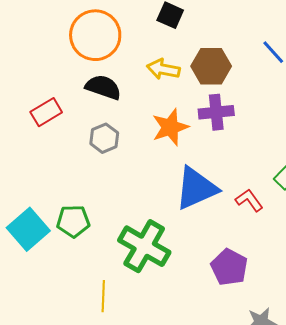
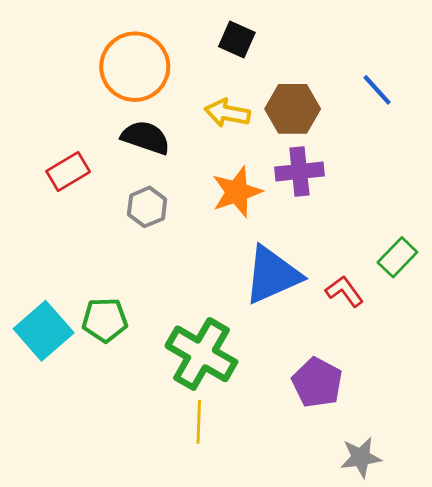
yellow line: (103, 296) -> (199, 422), moved

